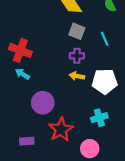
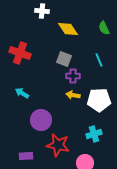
gray square: (77, 31) -> (64, 59), moved
red cross: (20, 50) -> (20, 53), moved
red star: (61, 129) -> (58, 145), turned -30

